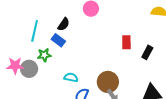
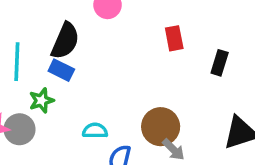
black semicircle: (64, 24) -> (65, 41), size x1.5
red rectangle: (126, 42) -> (174, 38), moved

